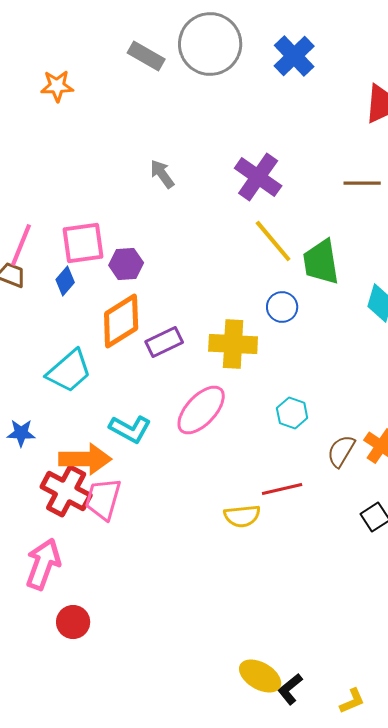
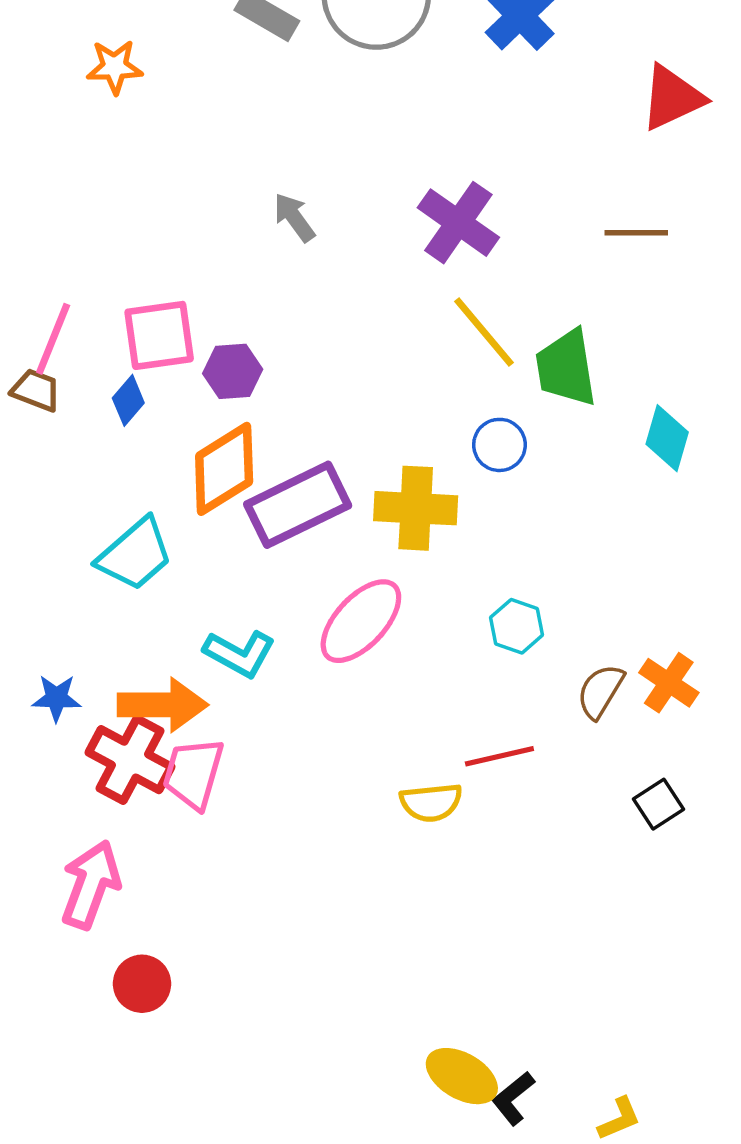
purple rectangle: (164, 342) -> (298, 505), size x1.6
blue star: (21, 433) -> (56, 698), moved

